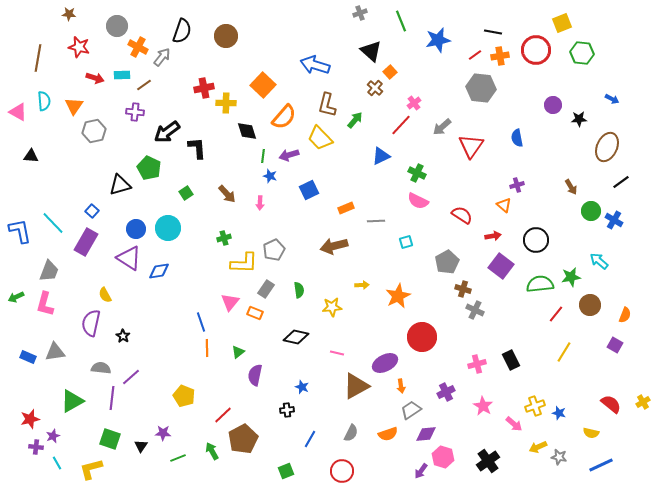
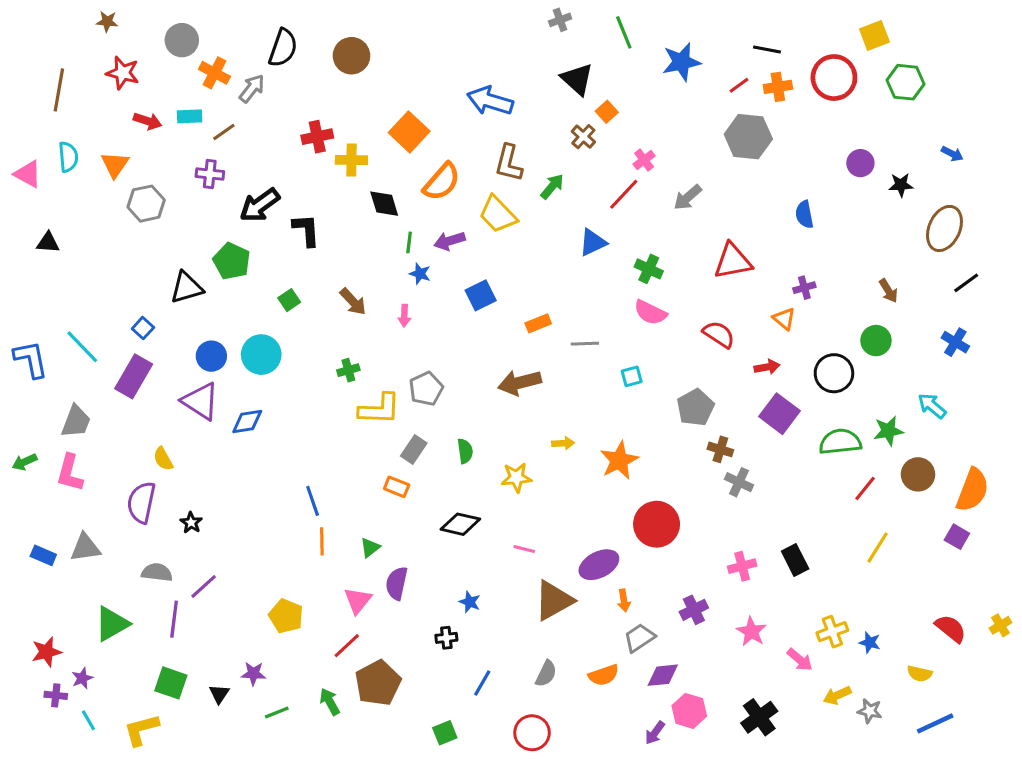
red triangle: (471, 146) -> (733, 261), moved, turned 44
green circle: (591, 211) -> (876, 341), moved
pink triangle: (230, 302) -> (358, 600), moved
orange semicircle: (625, 315) -> (972, 490), size x1.8

